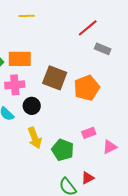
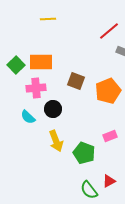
brown square: (55, 78) -> (76, 81), size x0.7

